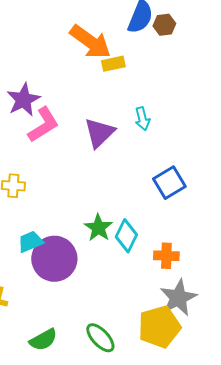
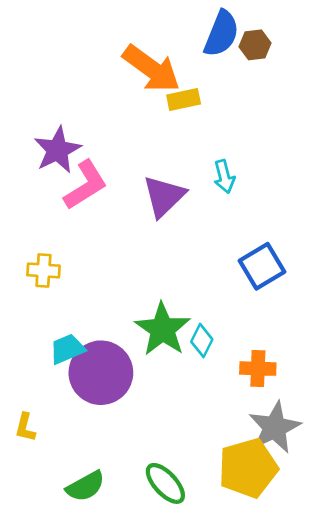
green star: (98, 228) -> (163, 329), size x1.4
cyan diamond: (126, 236) -> (202, 341), size x0.7

